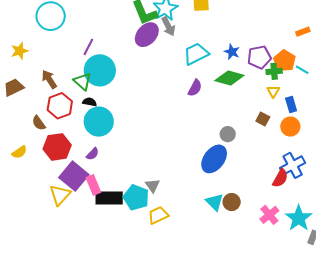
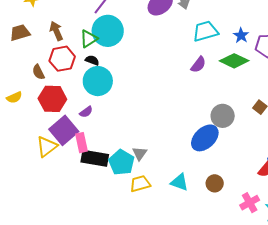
green triangle: (82, 81) -> (89, 39), turned 36
gray circle: (228, 134) -> (223, 116), size x1.5
cyan triangle: (215, 202) -> (180, 182), moved, turned -36

